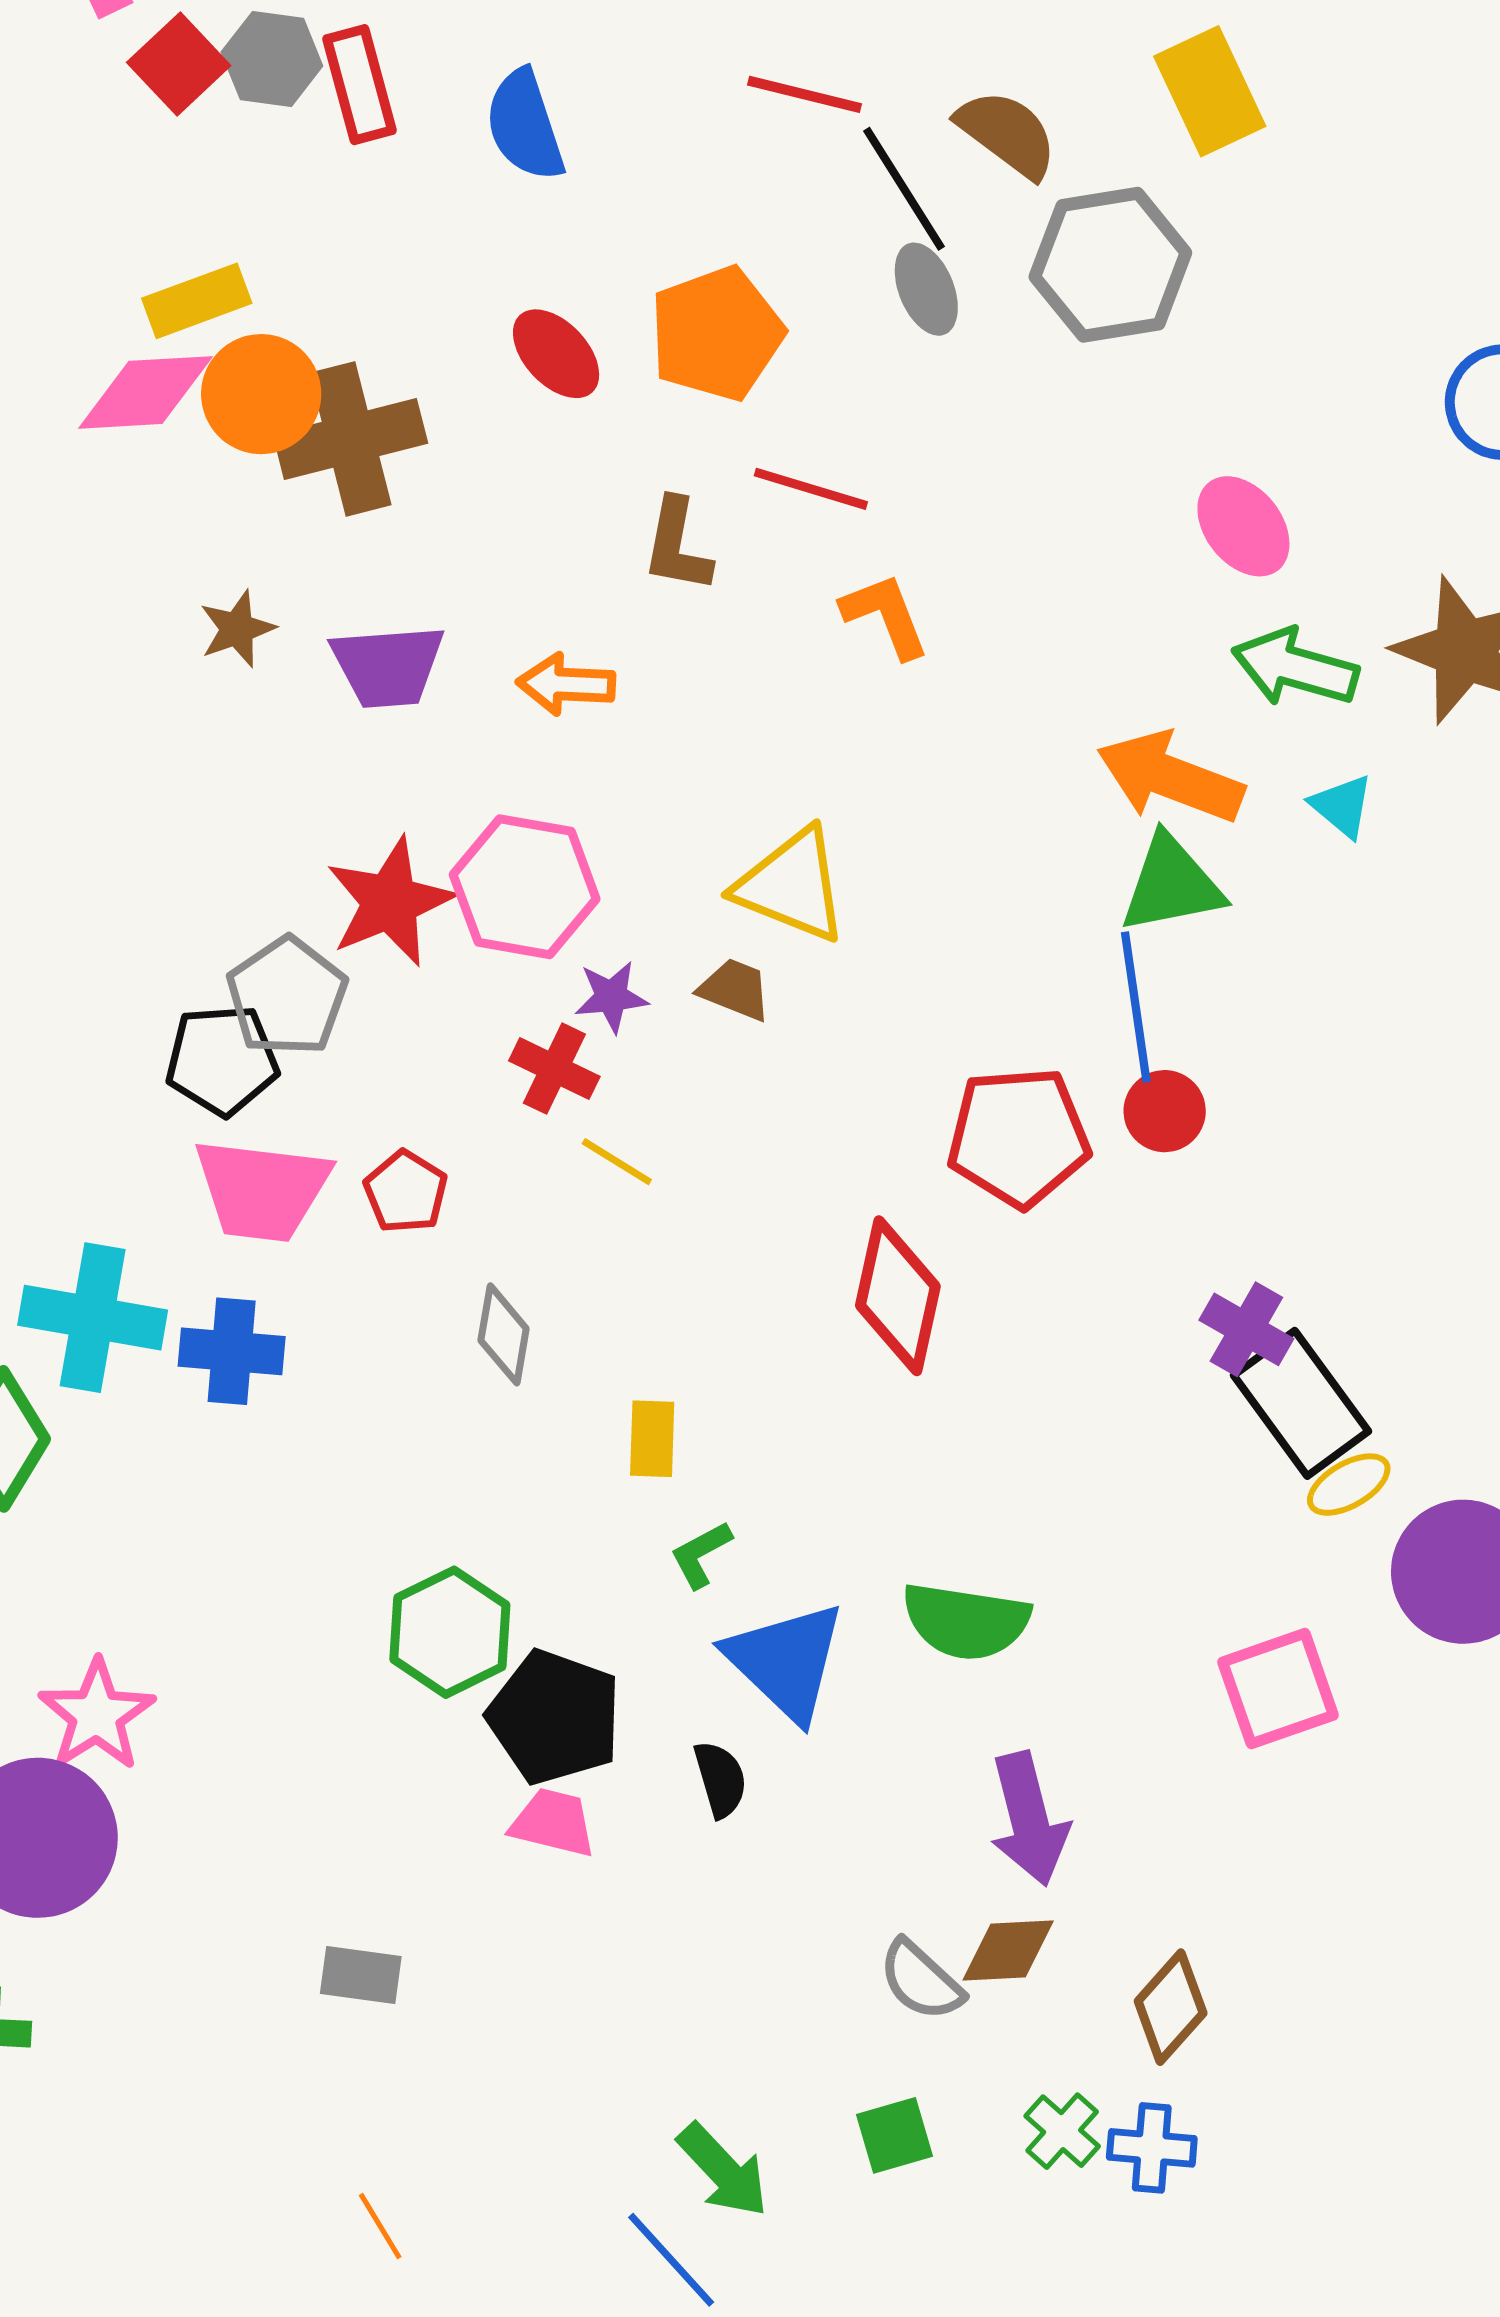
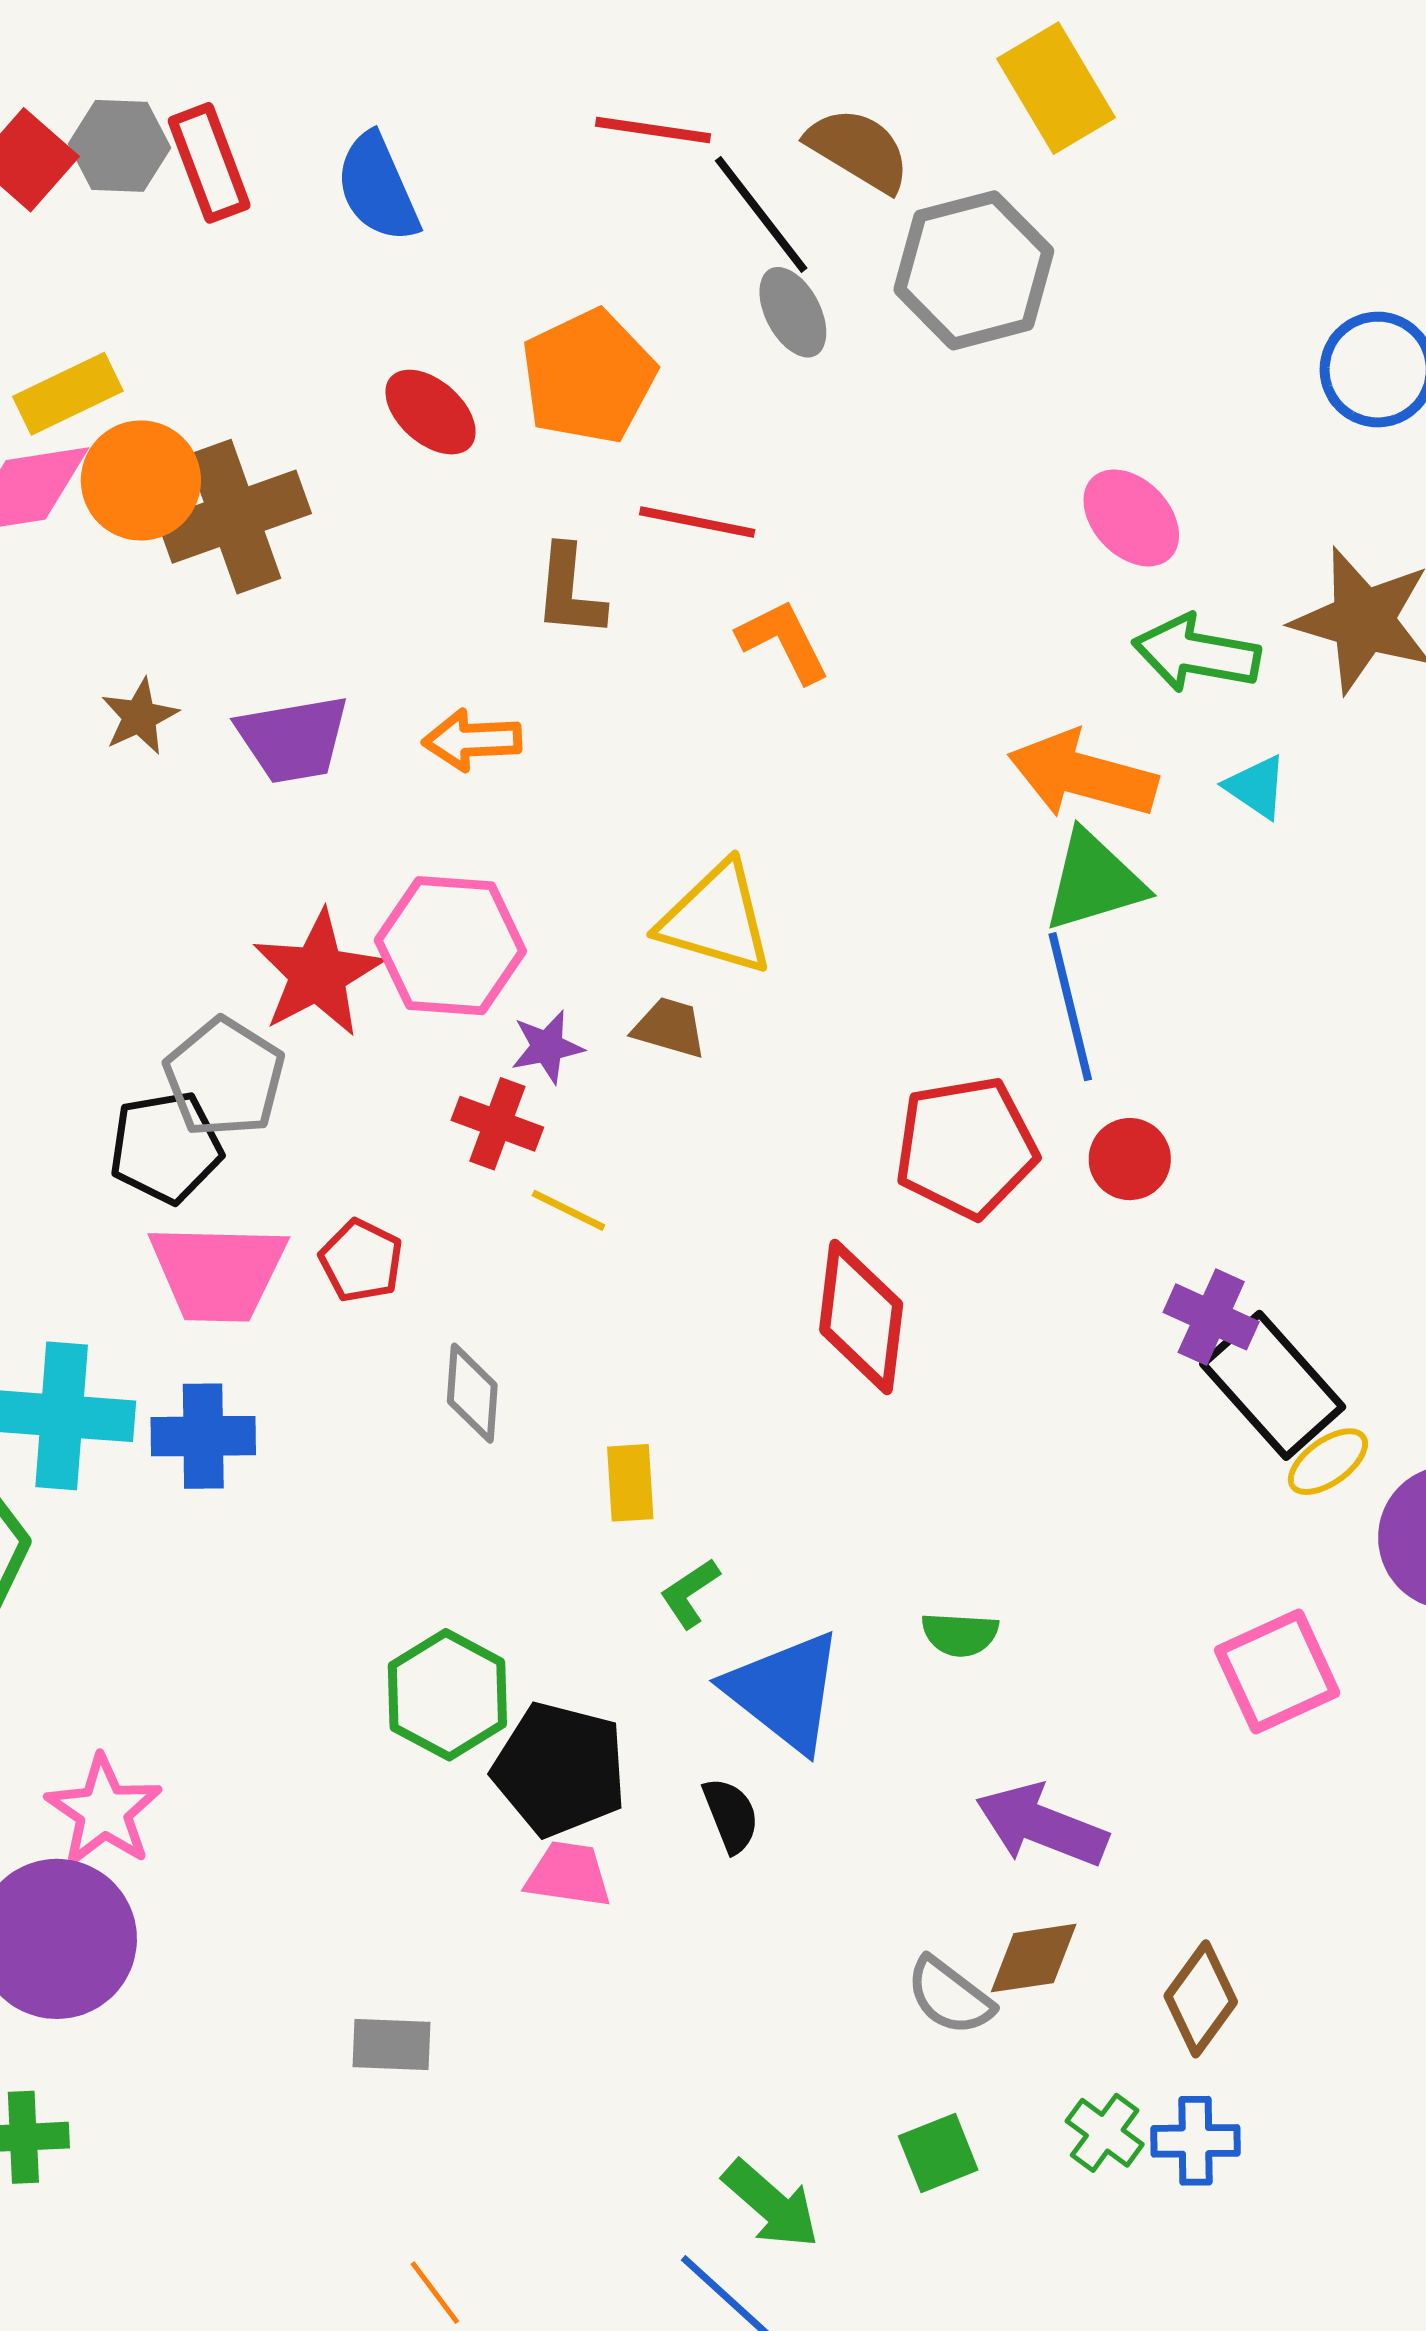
red circle: (1165, 1111) -> (1130, 1159), moved
green semicircle: (966, 1621) -> (960, 1634), size x0.6
purple arrow: (1029, 1819) -> (1042, 1825), turned 131

